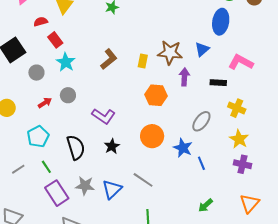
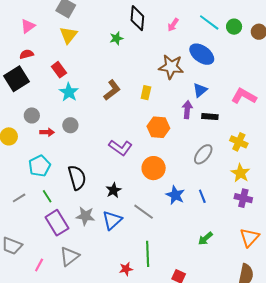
red semicircle: (41, 22) -> (27, 54), moved
blue ellipse: (221, 22) -> (202, 54), moved, turned -65
blue triangle: (202, 49) -> (200, 90), moved
brown star: (170, 53) -> (171, 67), moved
gray circle: (36, 73) -> (32, 115), moved
black rectangle: (218, 83) -> (210, 117), moved
red arrow: (45, 103) -> (47, 132), turned 32
purple L-shape: (104, 116) -> (120, 148), moved
black star: (112, 146) -> (113, 190), moved
blue star: (183, 148) -> (175, 195), moved

